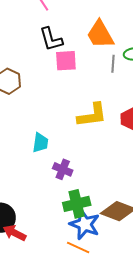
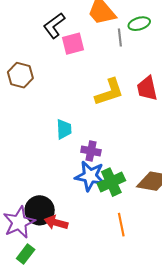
black L-shape: (51, 39) -> (54, 25), turned 80
blue star: (85, 224) -> (90, 176), moved
orange line: (78, 248) -> (121, 225), turned 65

